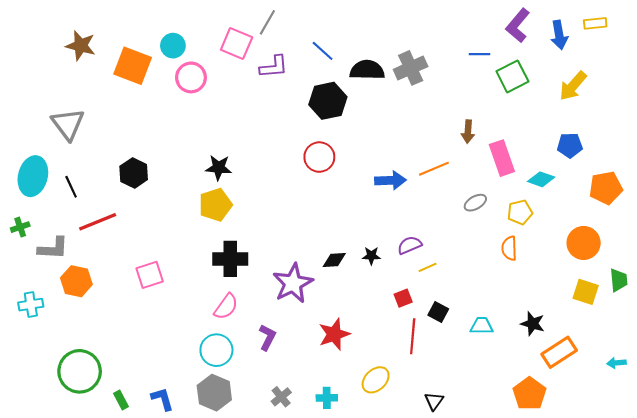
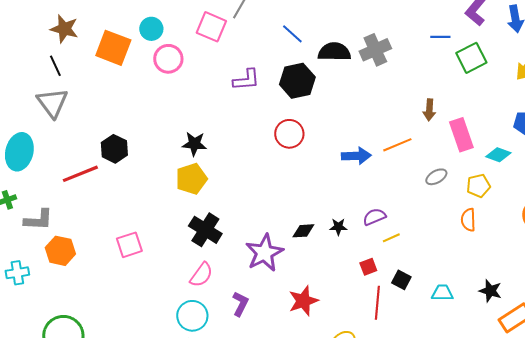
purple L-shape: (274, 67) -> (246, 80), moved
black line: (71, 187) -> (55, 66), moved
red line: (98, 222) -> (80, 174), moved
black cross: (230, 259) -> (205, 230), turned 32

